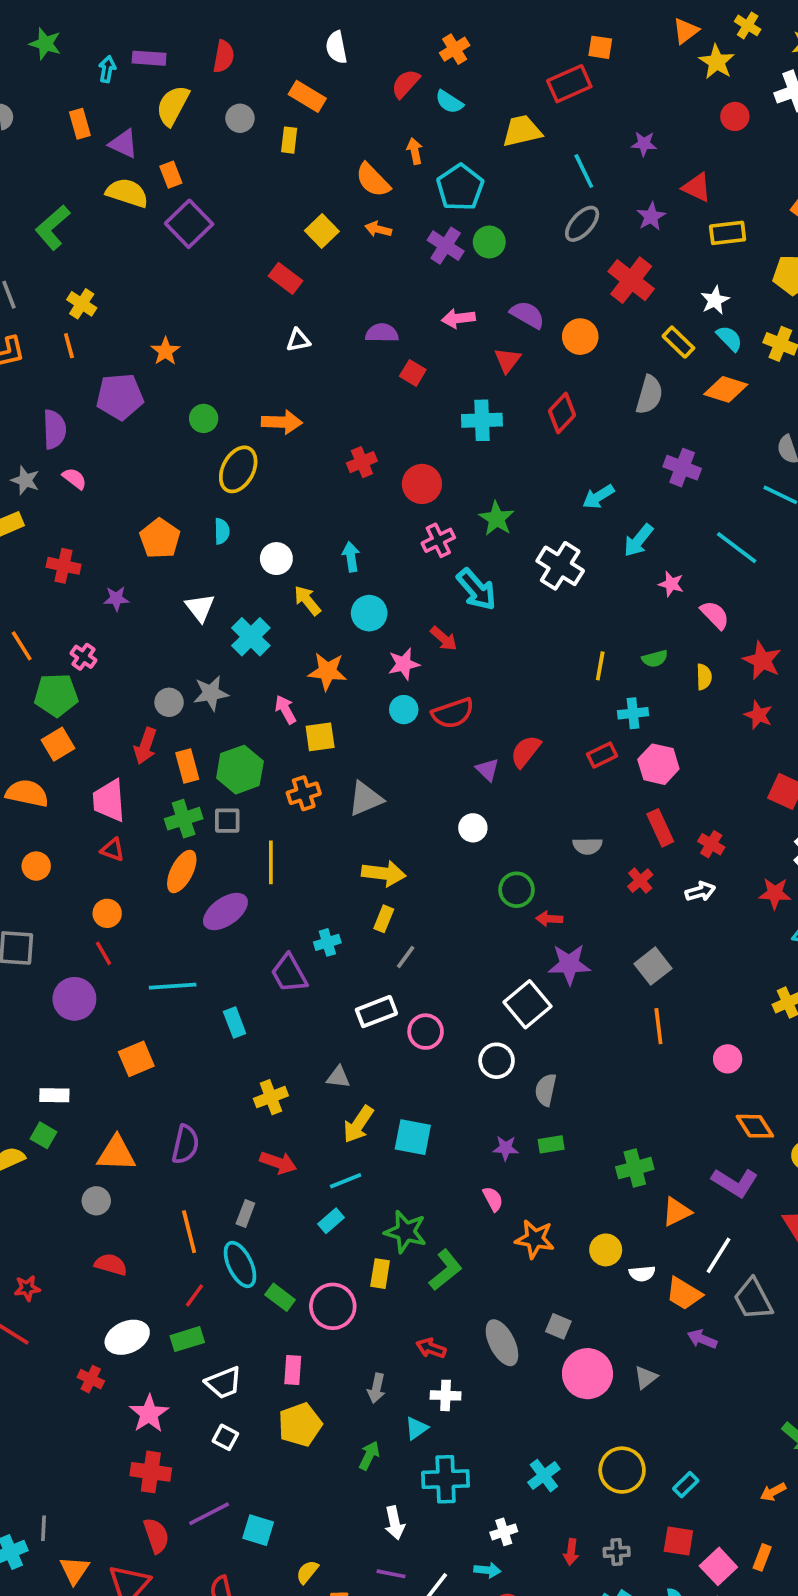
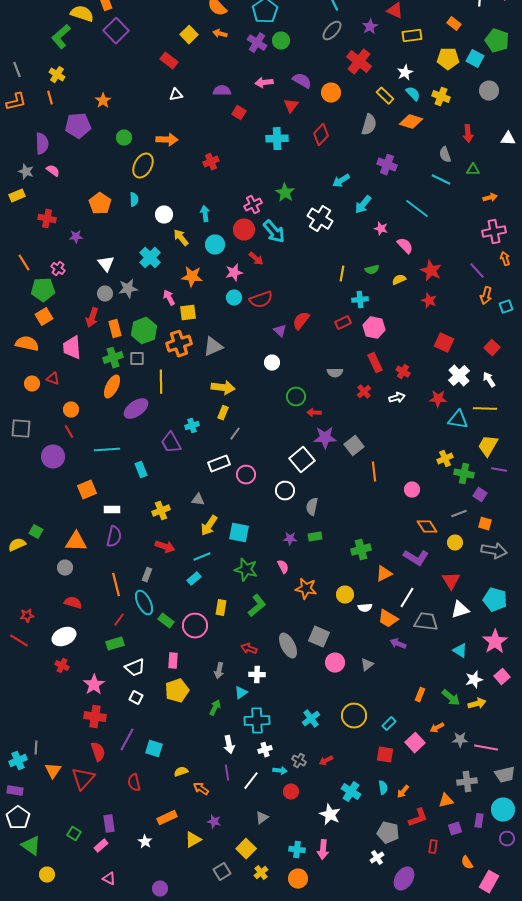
green L-shape: (53, 227) -> (61, 37), moved
red circle: (422, 484) -> (244, 230), moved
white triangle: (200, 608) -> (106, 264), moved
yellow semicircle: (704, 677) -> (399, 280), turned -112
orange cross: (304, 793) -> (179, 344), size x1.4
red triangle: (113, 850) -> (53, 379), moved
gray square: (653, 966) -> (354, 446), moved
white rectangle: (54, 1095) -> (112, 510), moved
green star: (406, 1232) -> (246, 570), moved
gray trapezoid: (753, 1299) -> (426, 622), turned 125
gray square: (558, 1326) -> (319, 637), size x1.5
white ellipse: (127, 1337) -> (64, 637), moved
pink circle: (587, 1374) -> (335, 663), size x0.7
purple line: (209, 1514) -> (127, 740), turned -35
white cross: (504, 1532) -> (265, 750), moved
red arrow: (571, 1552) -> (326, 761), turned 56
gray cross: (617, 1552) -> (299, 761), moved, turned 32
orange rectangle: (762, 1557) -> (420, 695), moved
pink square: (718, 1566) -> (415, 743), moved
yellow semicircle: (307, 1572) -> (181, 772), turned 32
purple line: (391, 1574) -> (227, 773), turned 70

